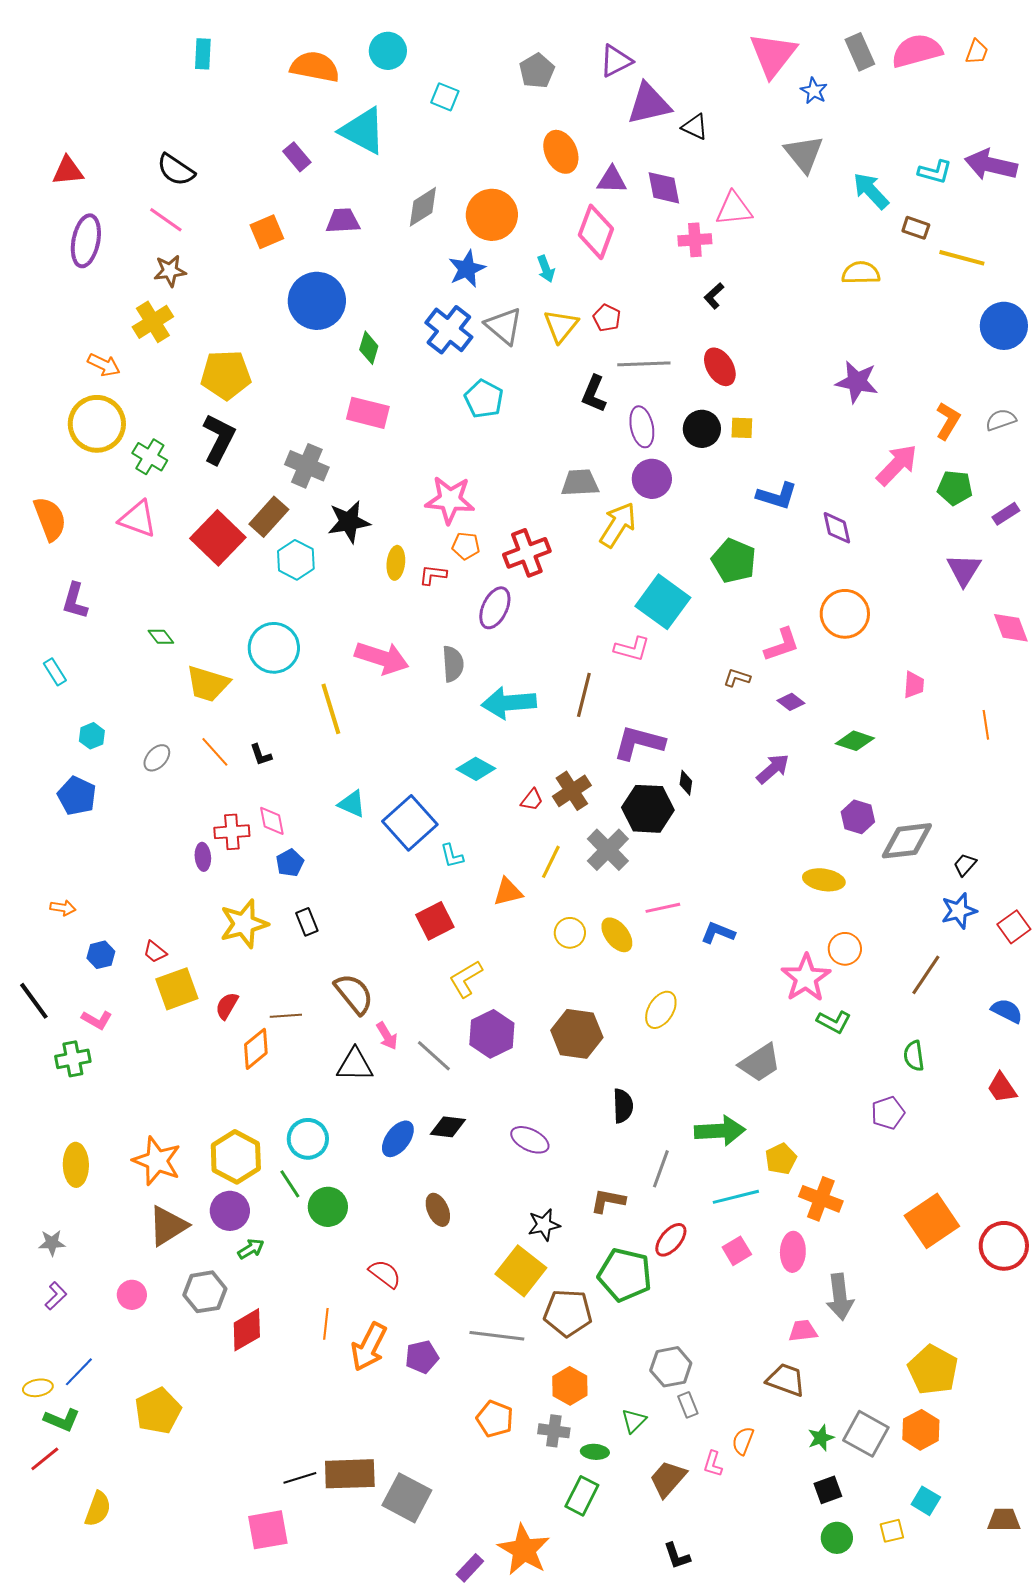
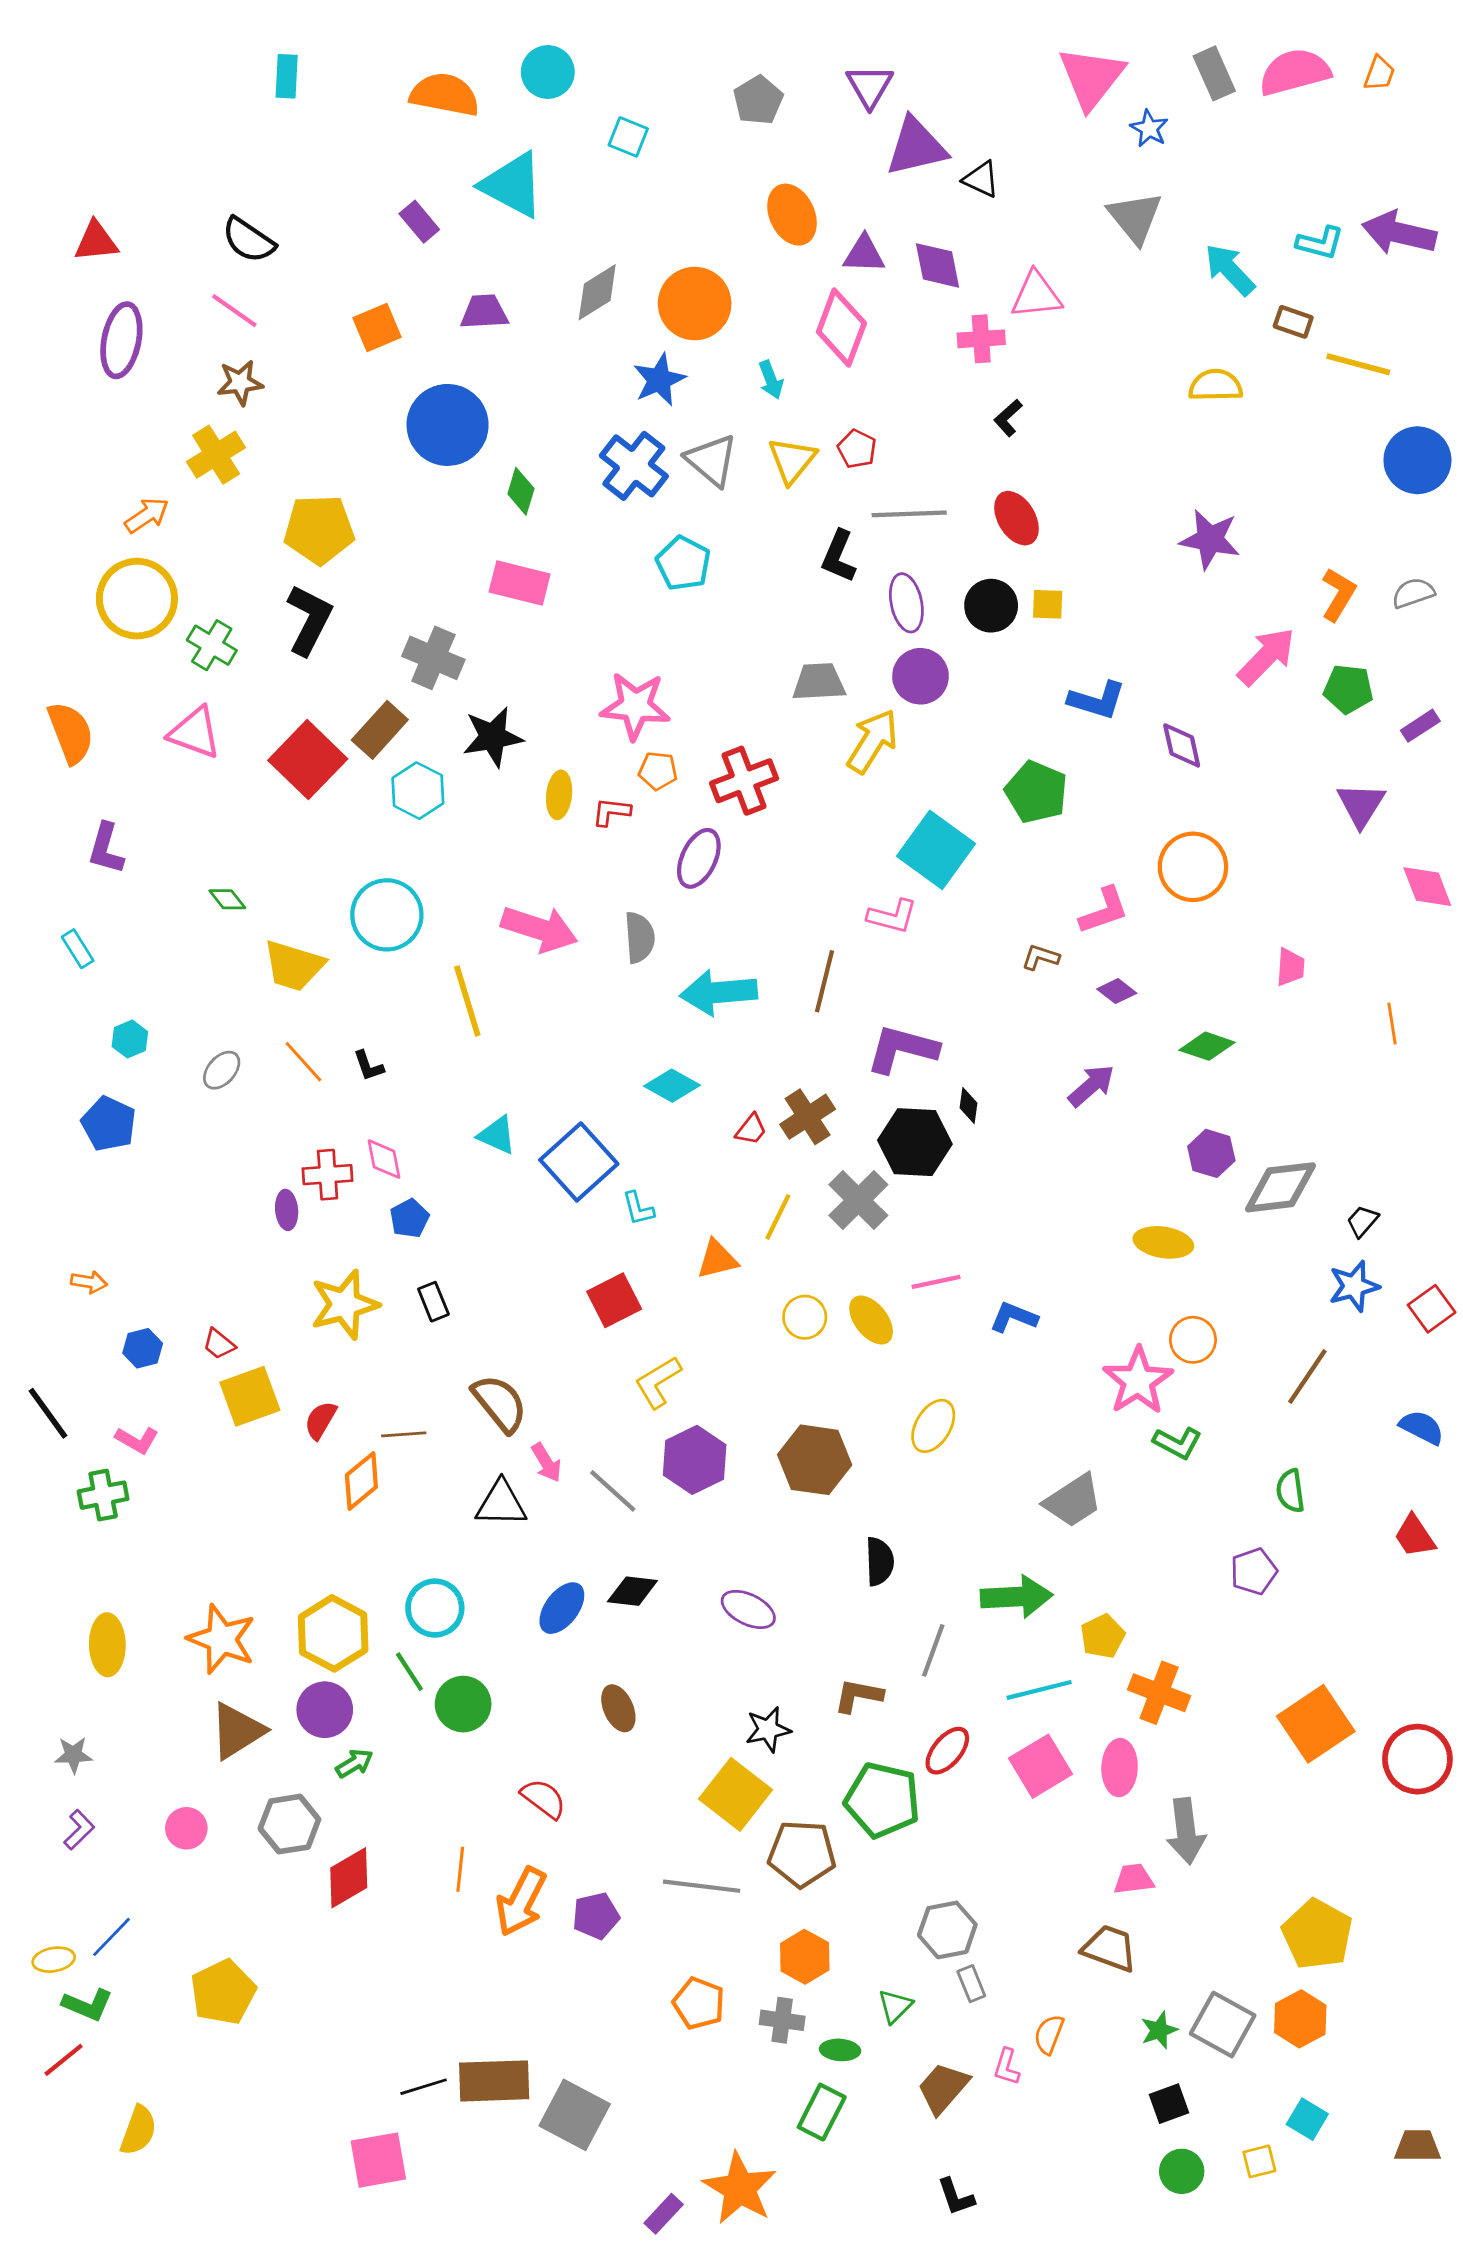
purple triangle: (616, 61) -> (870, 86), turned -33
orange arrow: (104, 365) -> (147, 515), turned -60
pink square: (737, 1251) -> (1041, 1766), size x1.5

